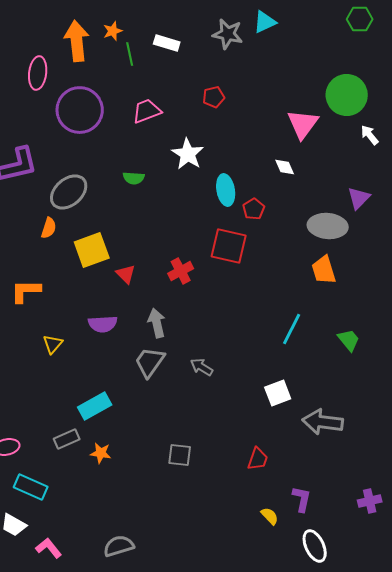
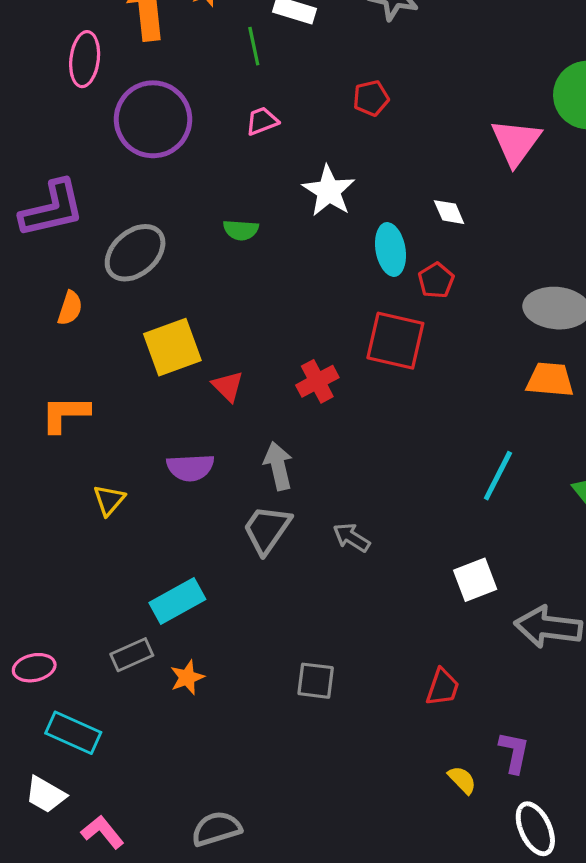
green line: (130, 54) -> (254, 46), moved
pink trapezoid: (147, 111) -> (262, 121), size x0.7
white diamond: (285, 167) -> (449, 212), moved
orange semicircle: (49, 228) -> (70, 308), moved
orange trapezoid: (324, 270) -> (550, 380), turned 112
orange star: (101, 453) -> (187, 677), turned -30

